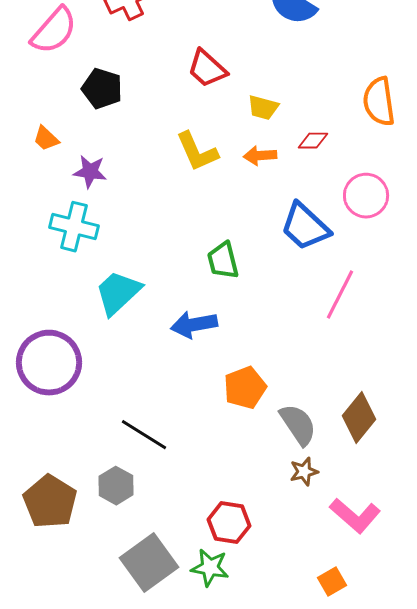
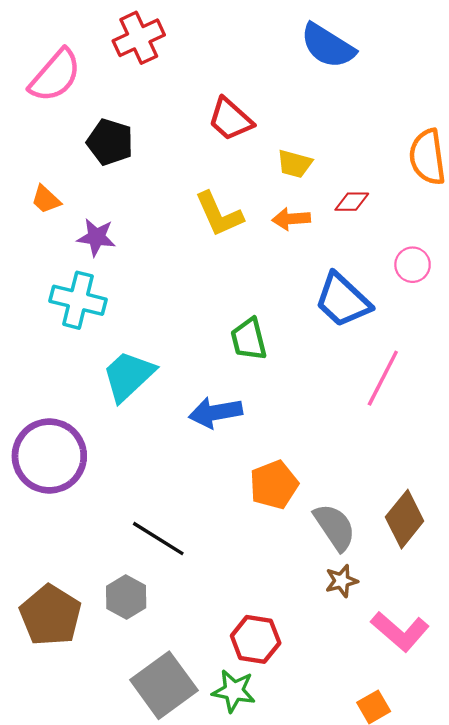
pink circle: (366, 196) -> (413, 265), size x0.7

